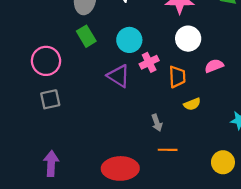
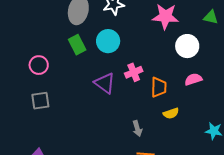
white circle: (188, 39) -> (187, 46), moved
cyan circle: (129, 40) -> (108, 41), moved
pink circle: (46, 61) -> (39, 65), size x0.7

